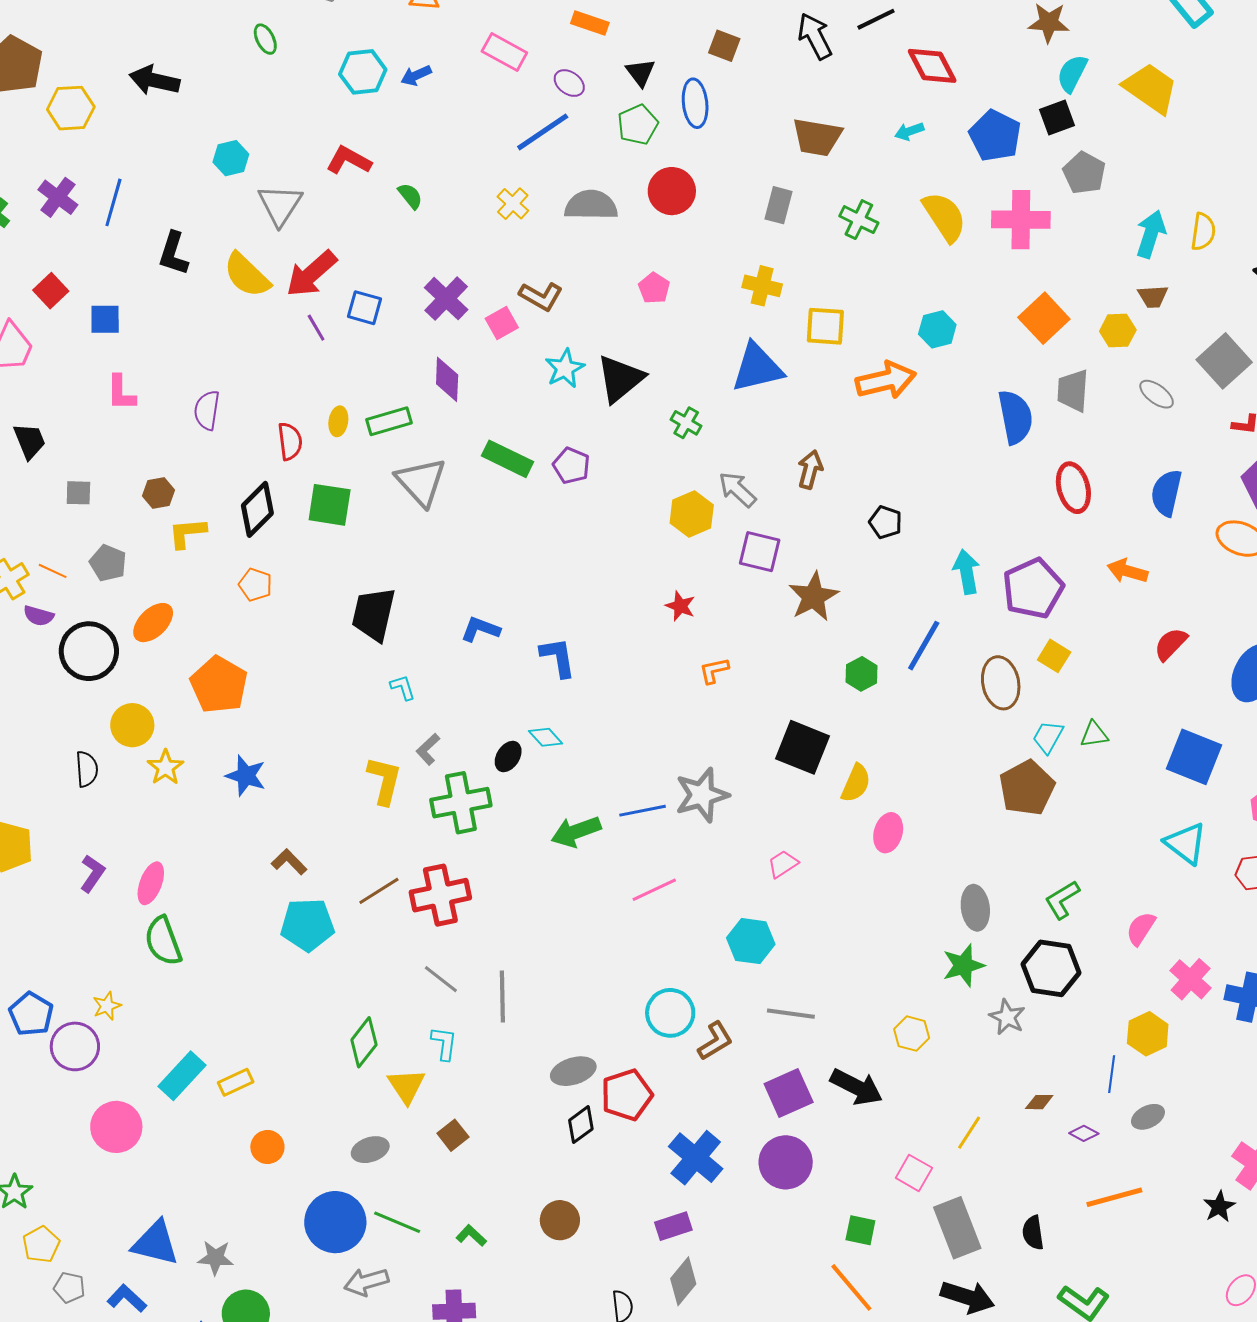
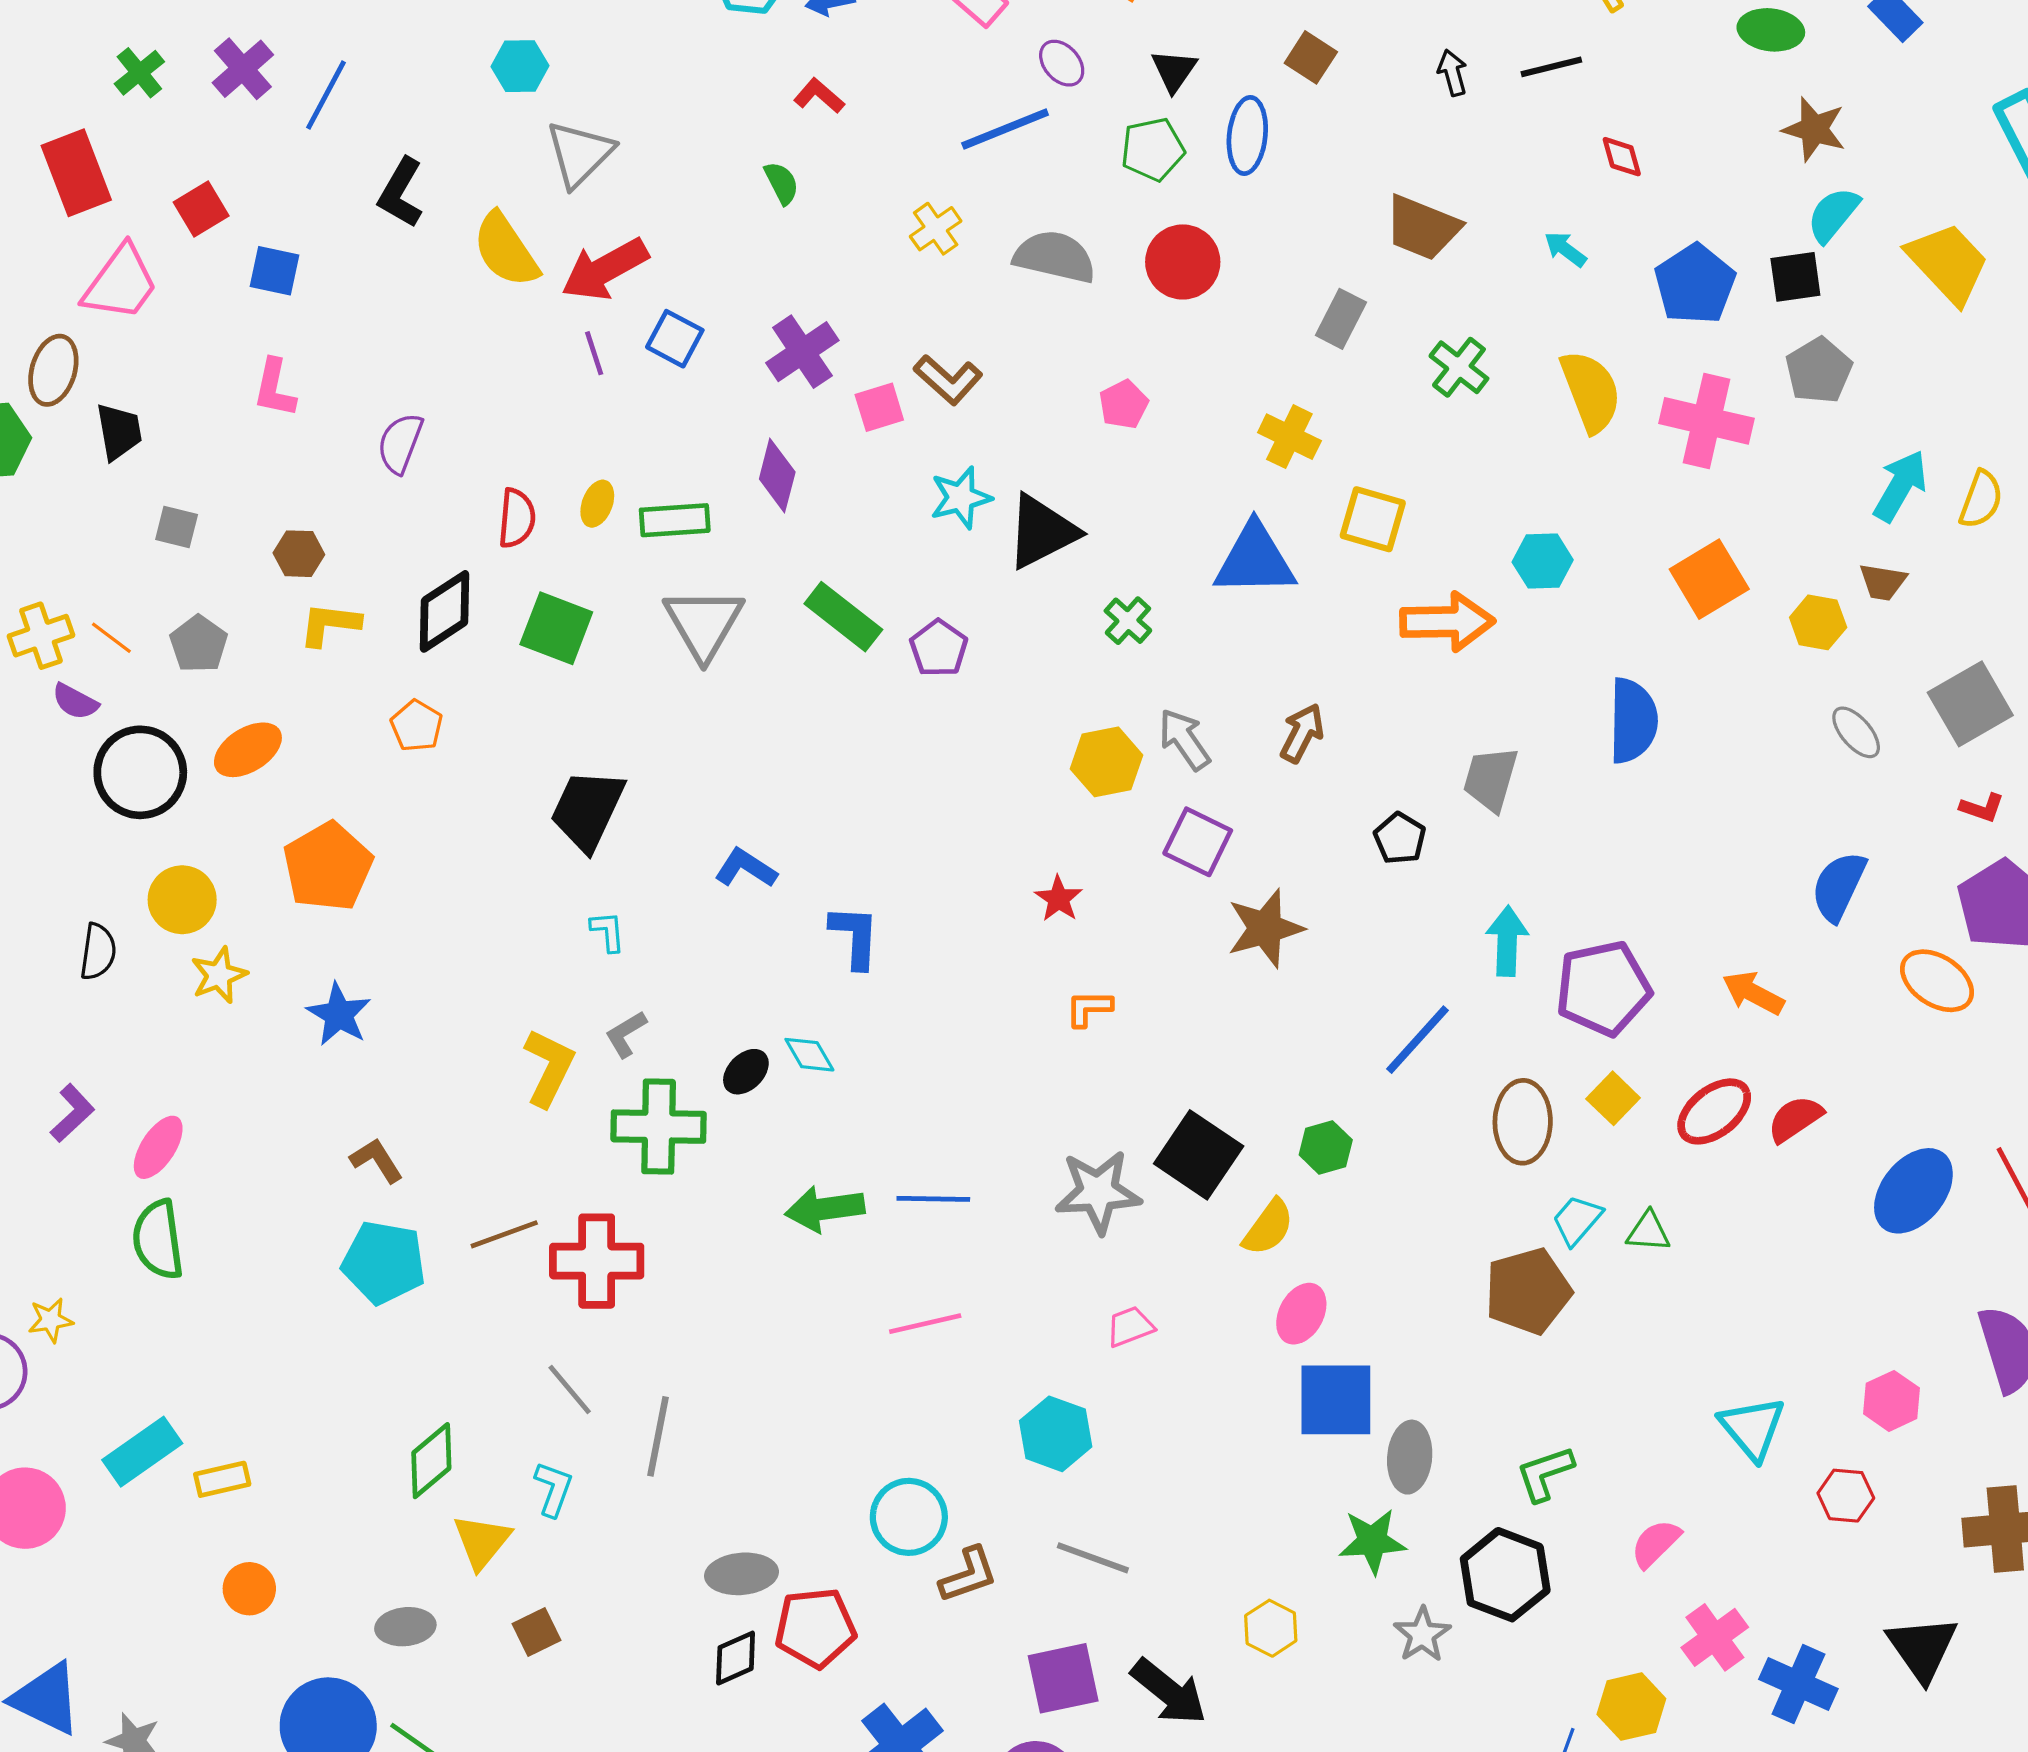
black arrow: (815, 36) -> (1452, 73), size x0.6
red diamond: (932, 66) -> (1622, 157), size x0.6
cyan arrow: (909, 131) -> (1565, 249), turned 44
red L-shape: (349, 160) -> (819, 96), moved, size x0.7
gray trapezoid: (1073, 390) -> (1491, 779), moved
red ellipse: (1073, 488) -> (1714, 1111), moved, turned 54
green hexagon: (861, 674) -> (1326, 1147), moved
blue square: (1194, 757) -> (1336, 1400), moved, turned -34
gray star: (702, 795) -> (1098, 1192), moved

